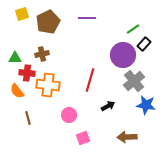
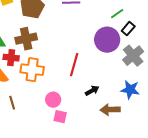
brown cross: (42, 54) -> (26, 39), size x1.5
gray cross: (134, 81) -> (133, 56), moved
brown arrow: (127, 137) -> (110, 110), moved
pink square: (83, 138) -> (60, 117), moved, turned 32

